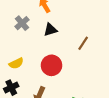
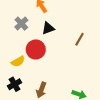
red circle: (52, 65) -> (36, 50), moved

